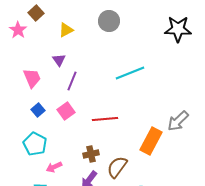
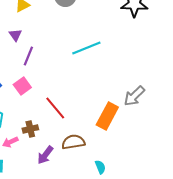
red line: (105, 119) -> (55, 108), moved, turned 55
brown cross: (91, 154) -> (30, 129), moved
brown semicircle: (117, 167) -> (73, 142), turned 45

